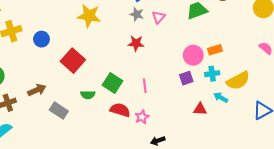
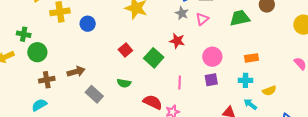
pink circle: (193, 55) -> (212, 57), moved
red square: (73, 61) -> (125, 50), moved, size x0.6
purple square: (186, 78) -> (211, 80), moved
yellow semicircle: (238, 81) -> (269, 91), size x0.6
green square: (113, 83) -> (154, 58), moved

